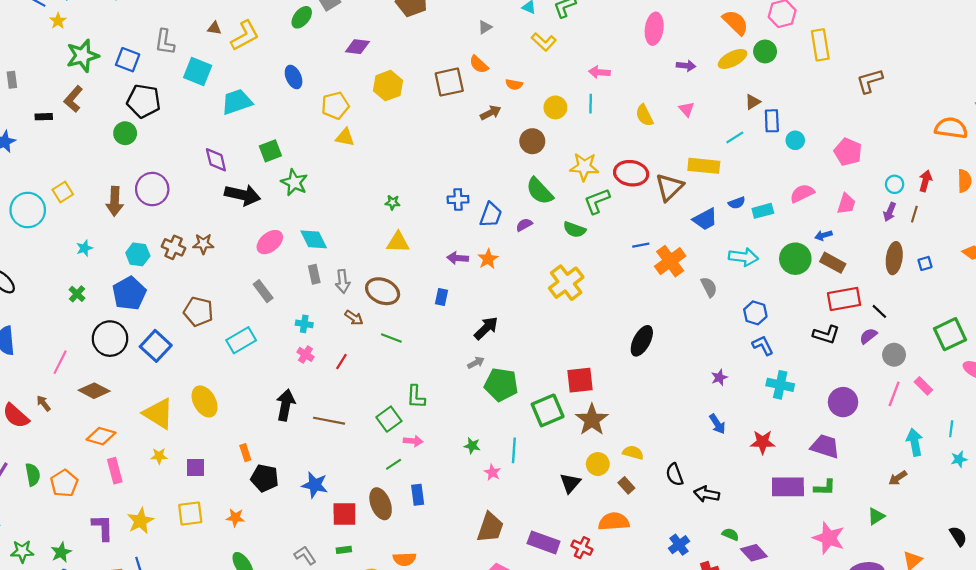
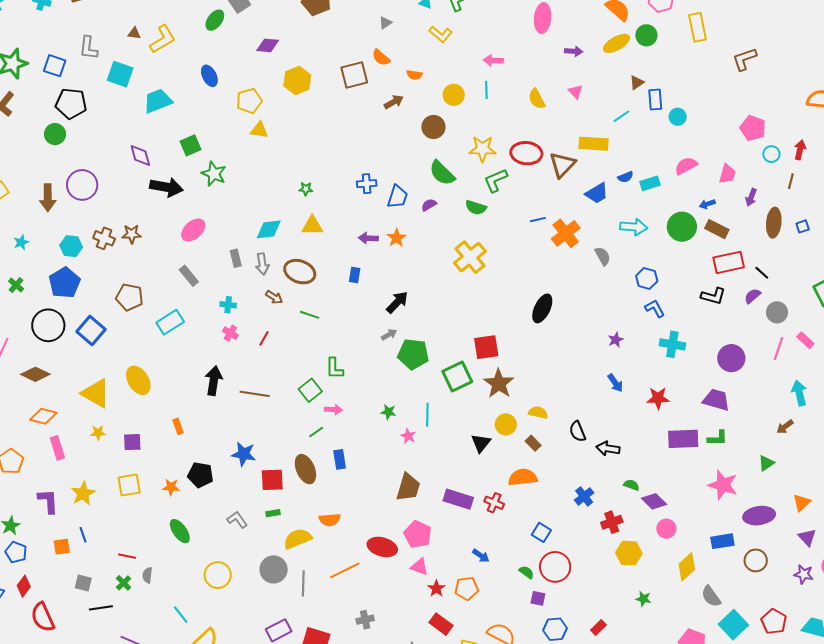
pink pentagon: (848, 152) -> (753, 128), moved
purple arrow: (890, 212) -> (751, 197), moved
cyan diamond: (314, 239) -> (269, 229), moved, turned -68
black pentagon: (265, 478) -> (200, 475), moved

